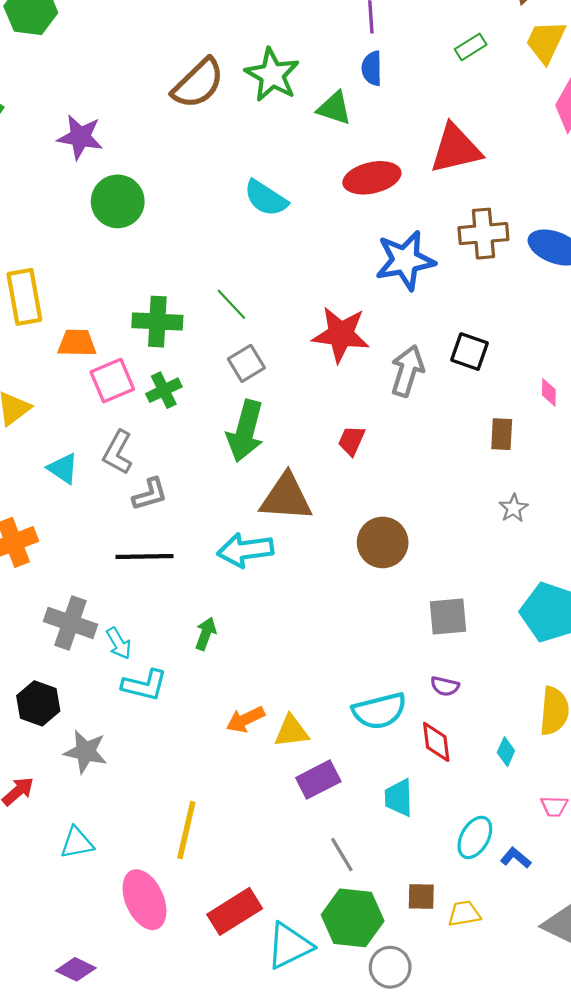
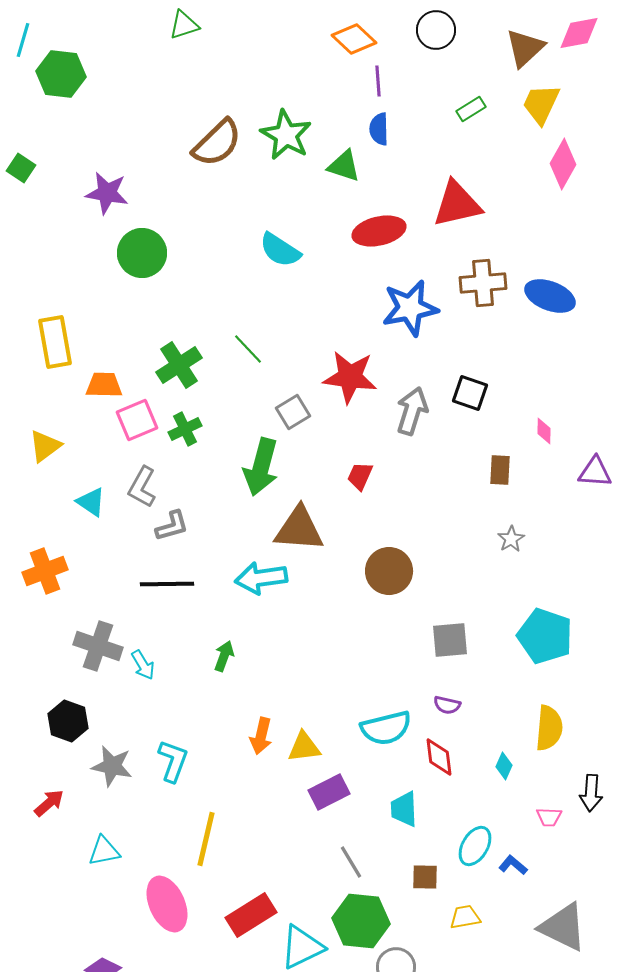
green cross: (157, 322) -> (179, 365), turned -36
gray square: (246, 363) -> (293, 412), moved
cyan L-shape: (145, 685) -> (173, 761), moved, turned -84
orange arrow: (245, 719) -> (261, 736), turned -51
brown square: (421, 896) -> (425, 877), moved

